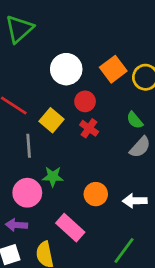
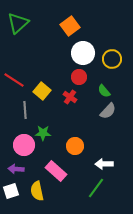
white circle: (66, 69) -> (83, 53), moved
orange square: (113, 69) -> (70, 26), moved
red circle: (85, 101) -> (79, 77), moved
white arrow: (135, 201) -> (104, 164), moved

